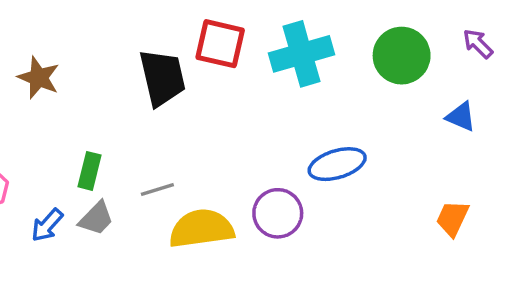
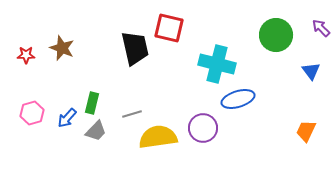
cyan cross: (302, 54) -> (217, 64), moved, turned 30
blue triangle: (461, 117) -> (311, 71), turned 30
blue arrow: (47, 225) -> (67, 118), moved

